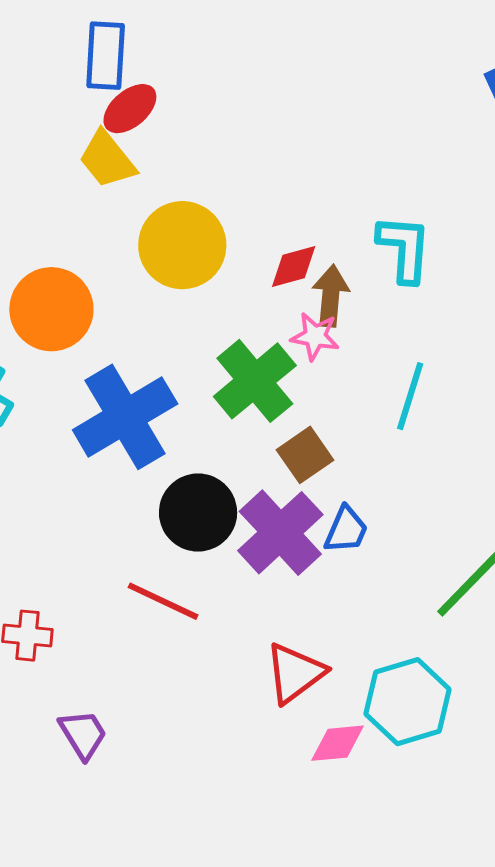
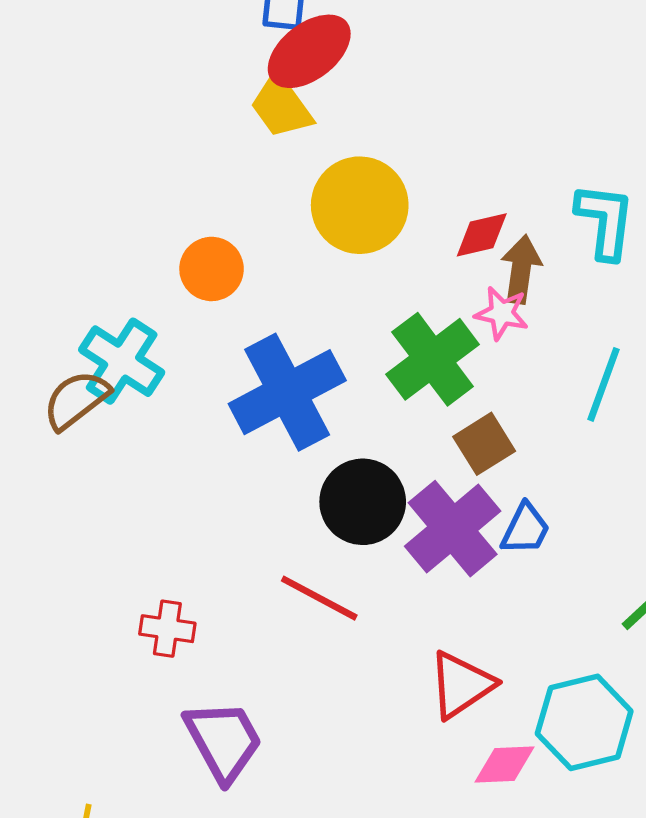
red ellipse: (130, 109) -> (309, 51), size x1.4
orange circle: (51, 309) -> (212, 269), size x0.7
purple trapezoid: (83, 734) -> (223, 741), size x1.5

